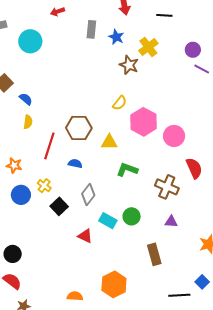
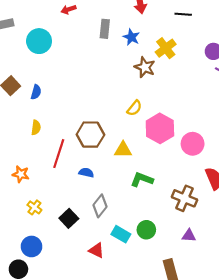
blue semicircle: (26, 99) -> (36, 92), moved, turned 64
yellow cross: (44, 186) -> (34, 207), moved
blue circle: (21, 195) -> (31, 246), moved

